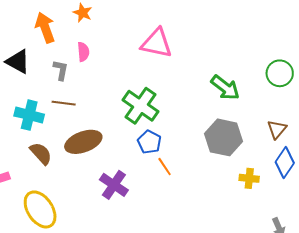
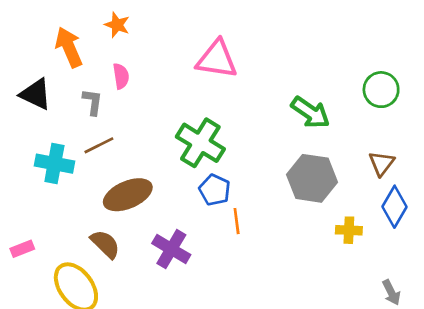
brown line: (64, 103) -> (99, 145), turned -30
brown semicircle: (41, 153) -> (105, 244), moved
orange line: (165, 167) -> (237, 221), turned 30

